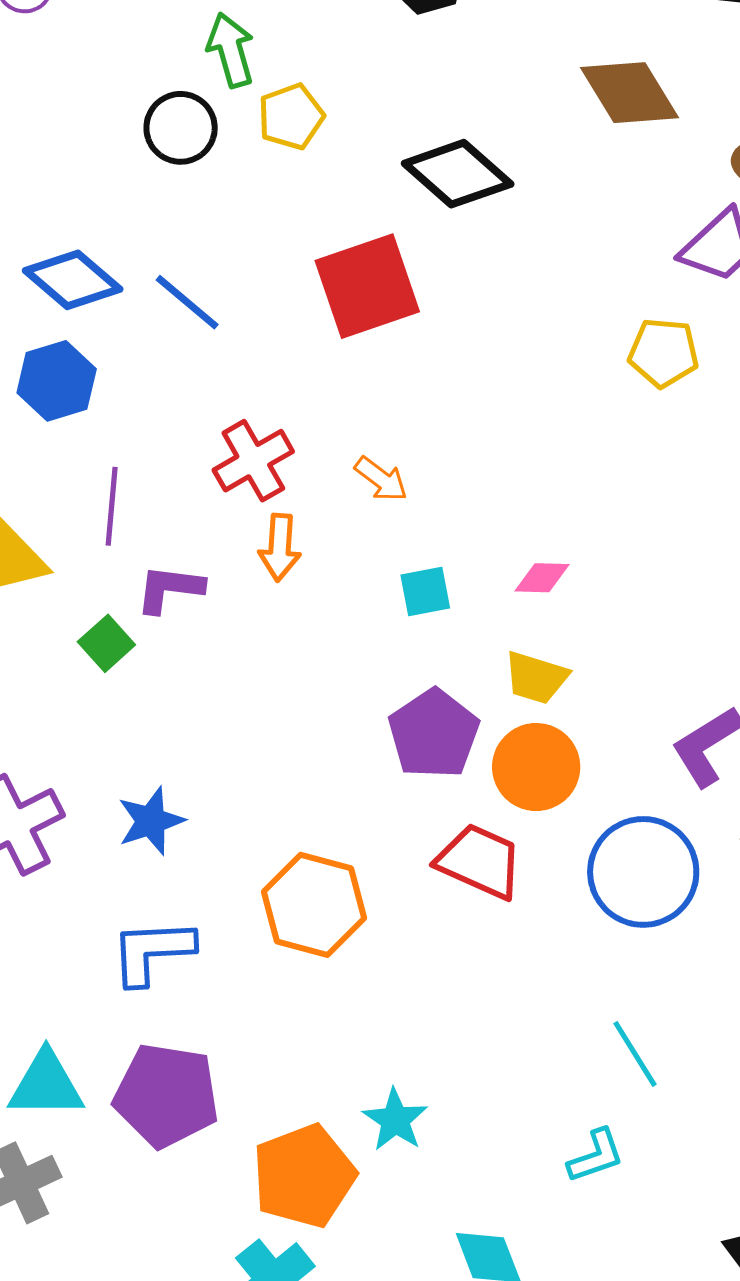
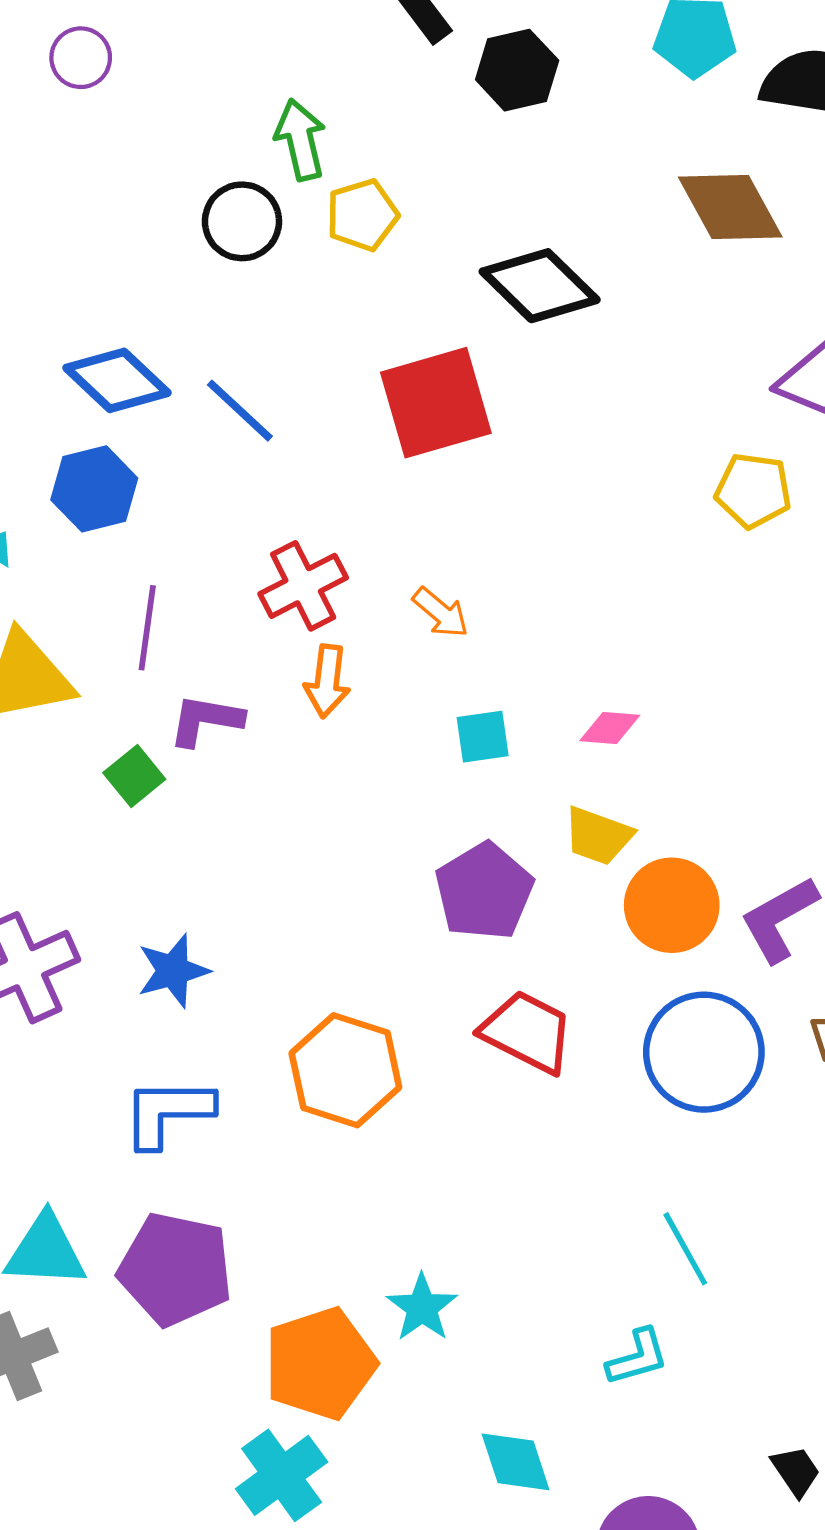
orange circle: (536, 767) -> (672, 905), moved

